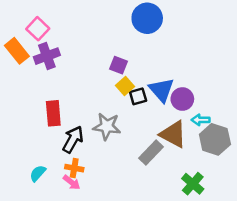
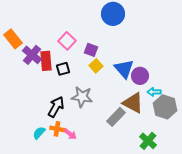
pink square: (38, 29) -> (67, 41), moved
purple cross: (47, 56) -> (32, 55), moved, turned -30
black square: (138, 96) -> (63, 69), moved
red rectangle: (53, 113) -> (46, 61), moved
cyan semicircle: (38, 173) -> (39, 133), moved
pink arrow: (72, 182) -> (70, 134), moved

